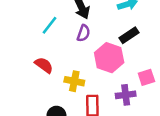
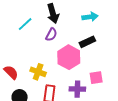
red semicircle: (44, 65) -> (11, 72), moved

